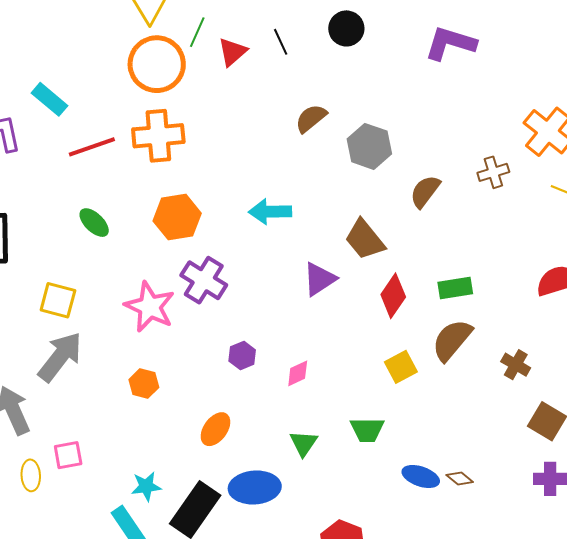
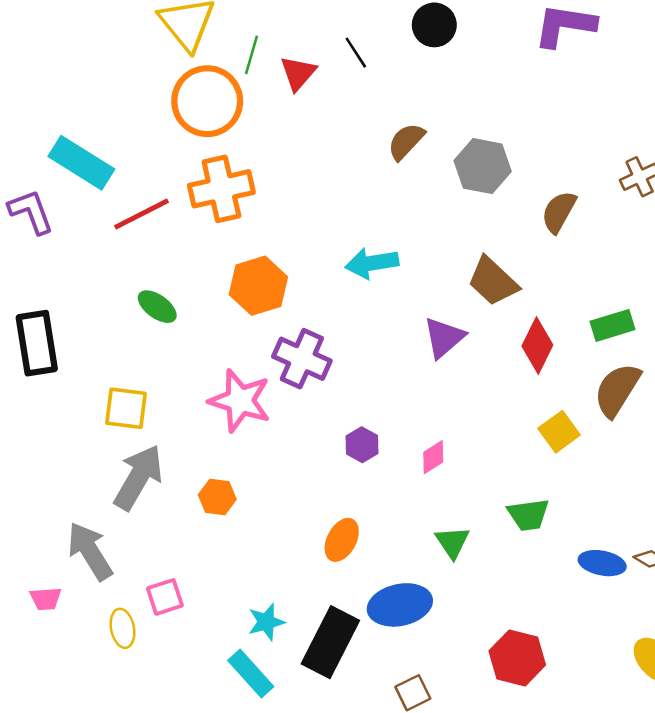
cyan rectangle: (50, 99) -> (81, 163), size x1.4
orange hexagon: (144, 384) -> (217, 497), moved

